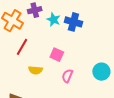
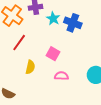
yellow semicircle: (35, 70) -> (30, 67), turned -88
pink semicircle: (67, 76) -> (61, 76), turned 64

